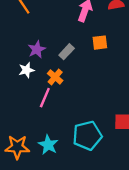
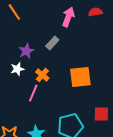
orange square: (100, 43) -> (80, 77), moved, size x1.6
gray rectangle: (67, 52) -> (52, 43), moved

